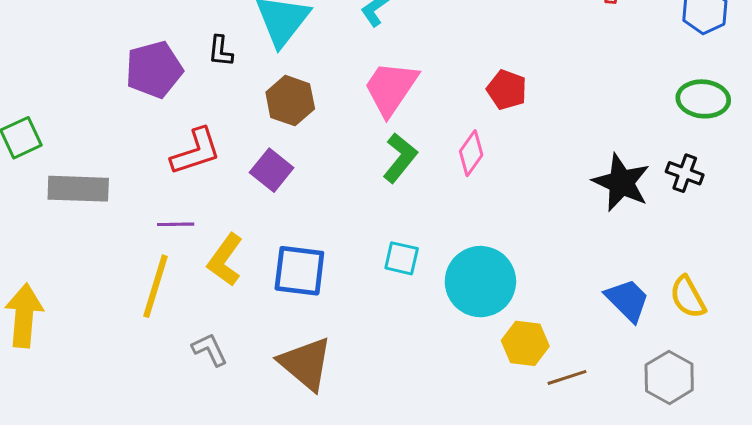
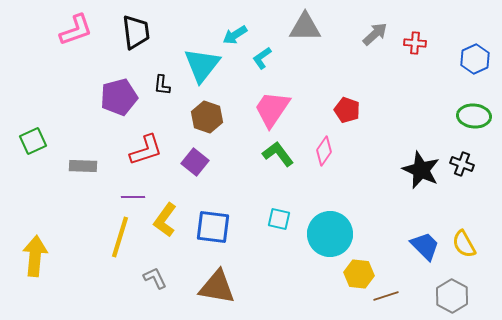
green L-shape: (400, 158) -> (278, 154), turned -76
gray rectangle: (78, 189) -> (83, 166), moved, size x0.7
brown triangle: (306, 364) -> (217, 287), turned -30

